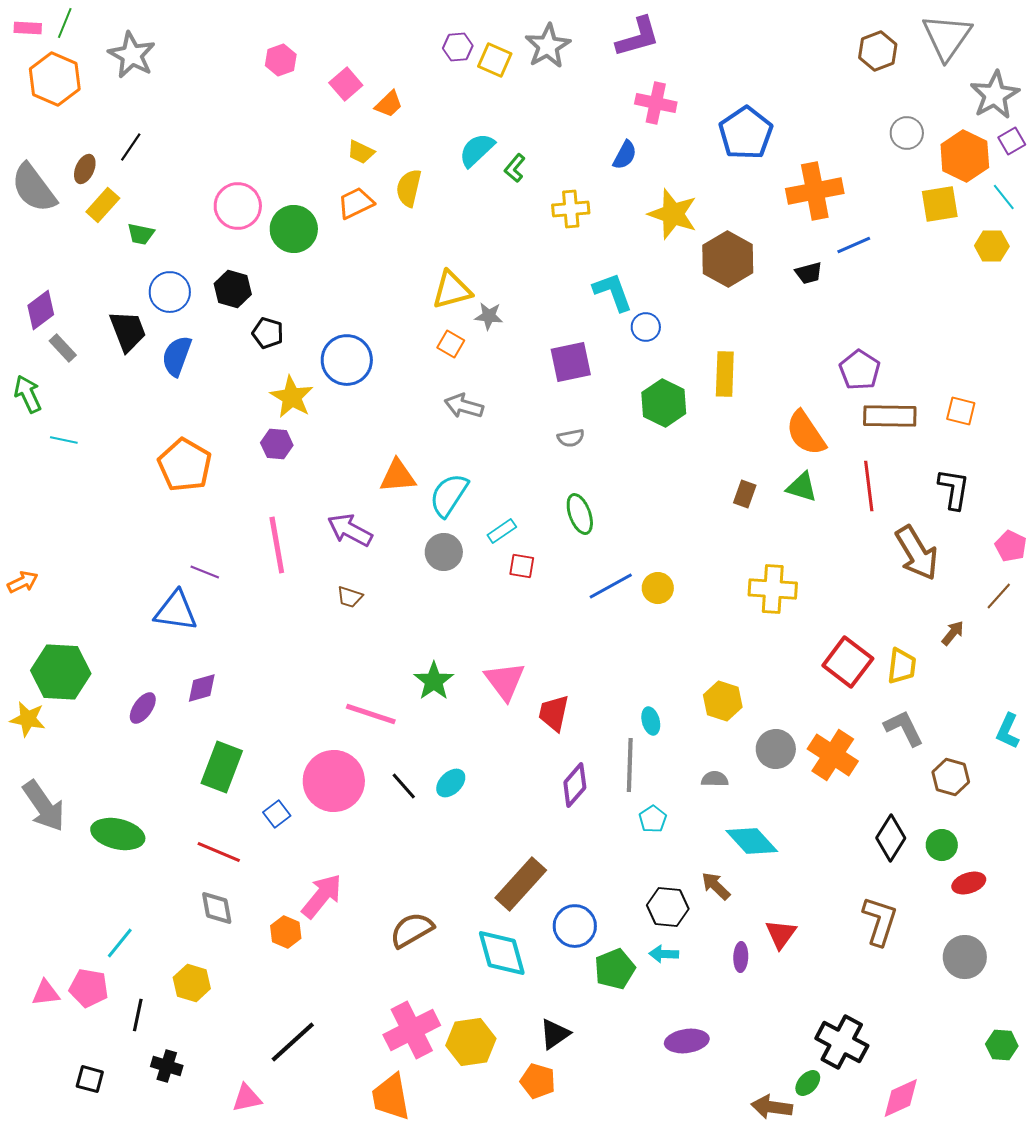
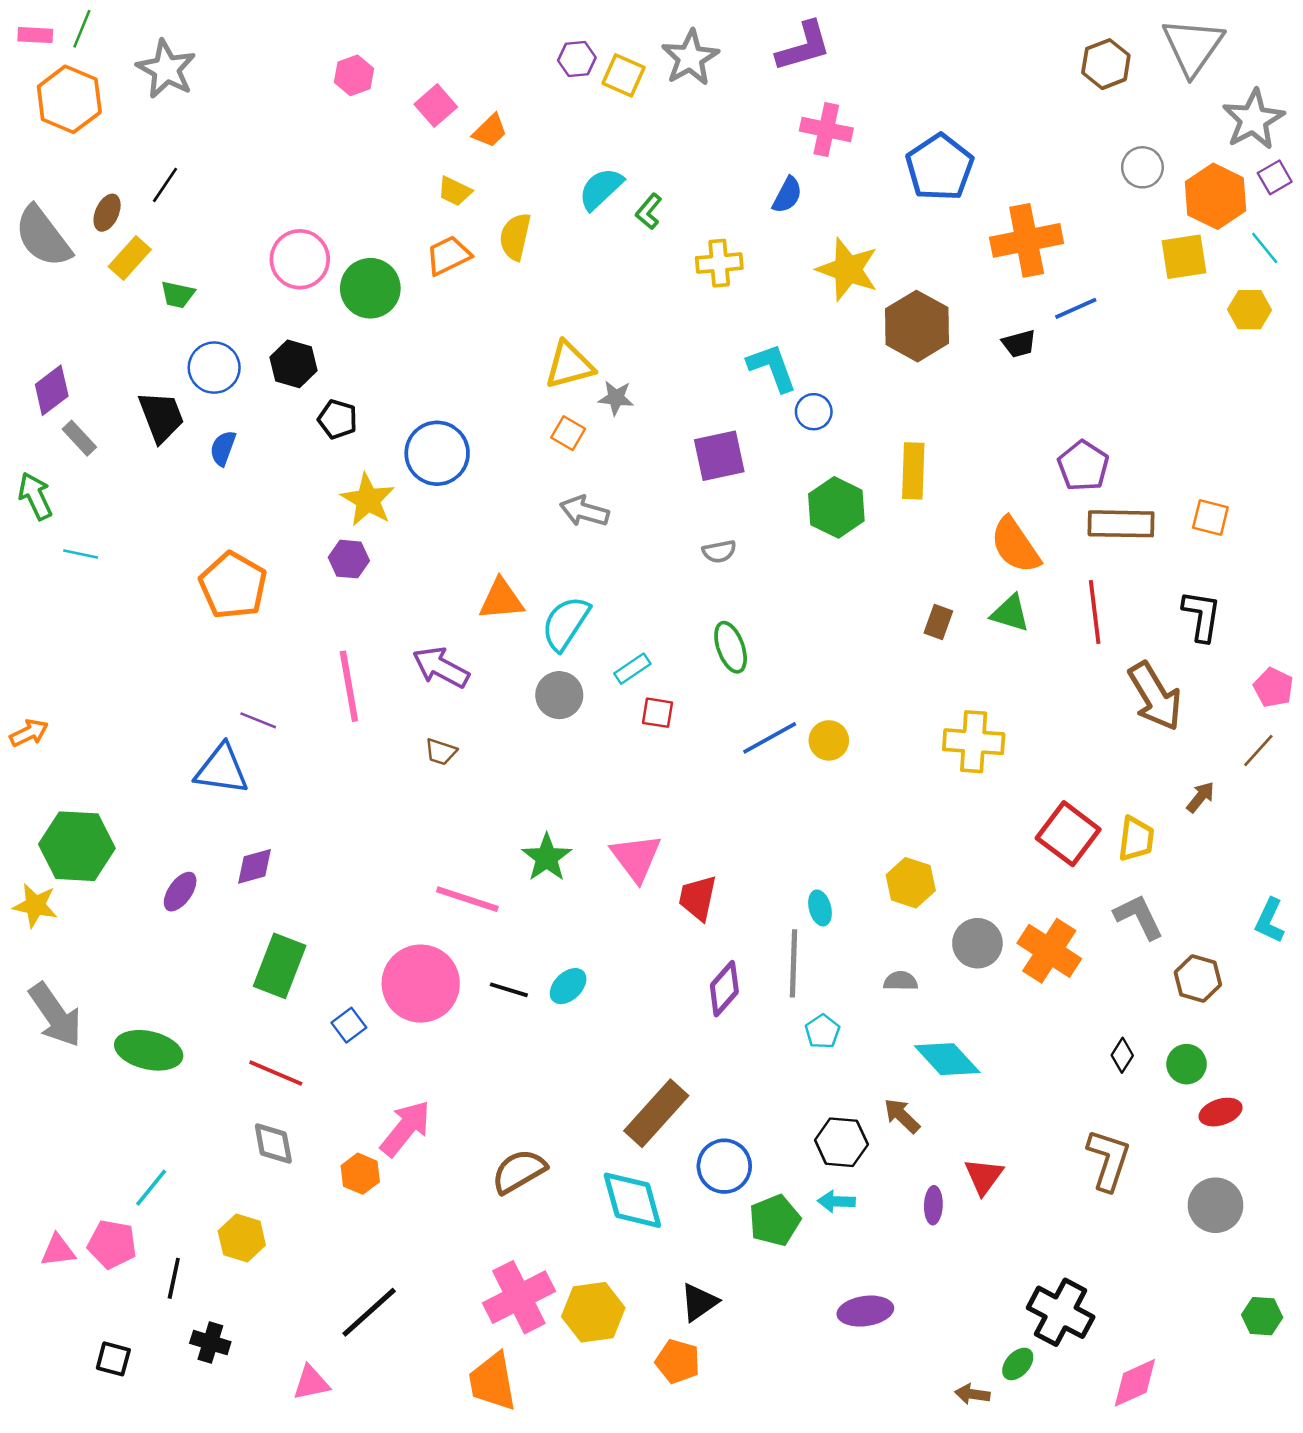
blue semicircle: (177, 356) -> (223, 448), size x0.7
black line: (404, 786) -> (509, 990), turned -32
black diamond: (891, 838) -> (1122, 1055), size x0.6
brown arrow: (772, 1107) -> (972, 1394), size x0.7

